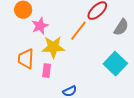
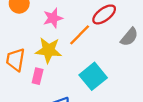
pink star: (40, 26) -> (53, 18), moved
cyan square: (115, 64) -> (93, 76), moved

